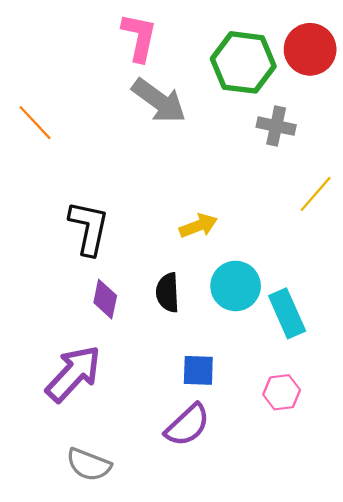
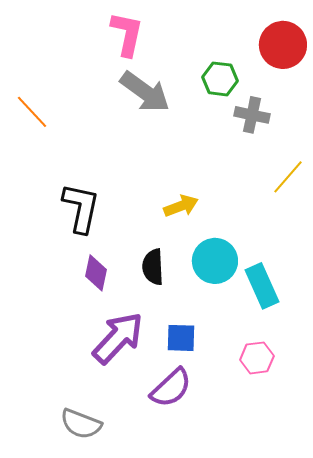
green hexagon: (243, 62) -> (220, 79), moved, size x0.6
purple arrow: (73, 374) -> (118, 338), moved

